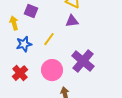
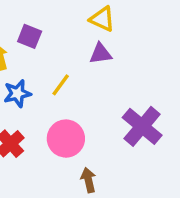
purple cross: (83, 61) -> (142, 126), moved

